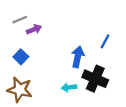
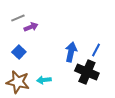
blue line: (105, 41) -> (96, 50), moved
cyan arrow: (69, 87) -> (44, 80), moved

